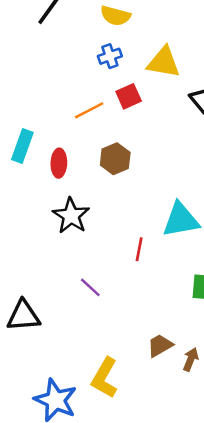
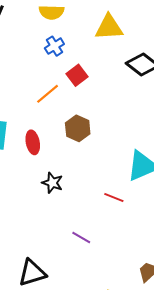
yellow triangle: (164, 62) -> (109, 27), moved
black star: (71, 216) -> (52, 183), size x0.7
red line: (139, 249) -> (114, 197), turned -66

